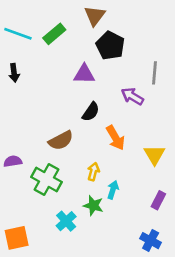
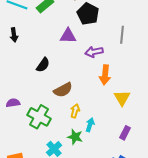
purple arrow: (132, 96) -> (94, 52), moved, turned -42
black semicircle: (91, 112) -> (43, 65), moved
orange arrow: (115, 138) -> (105, 75), moved, turned 36
brown semicircle: (61, 140) -> (63, 90), moved

